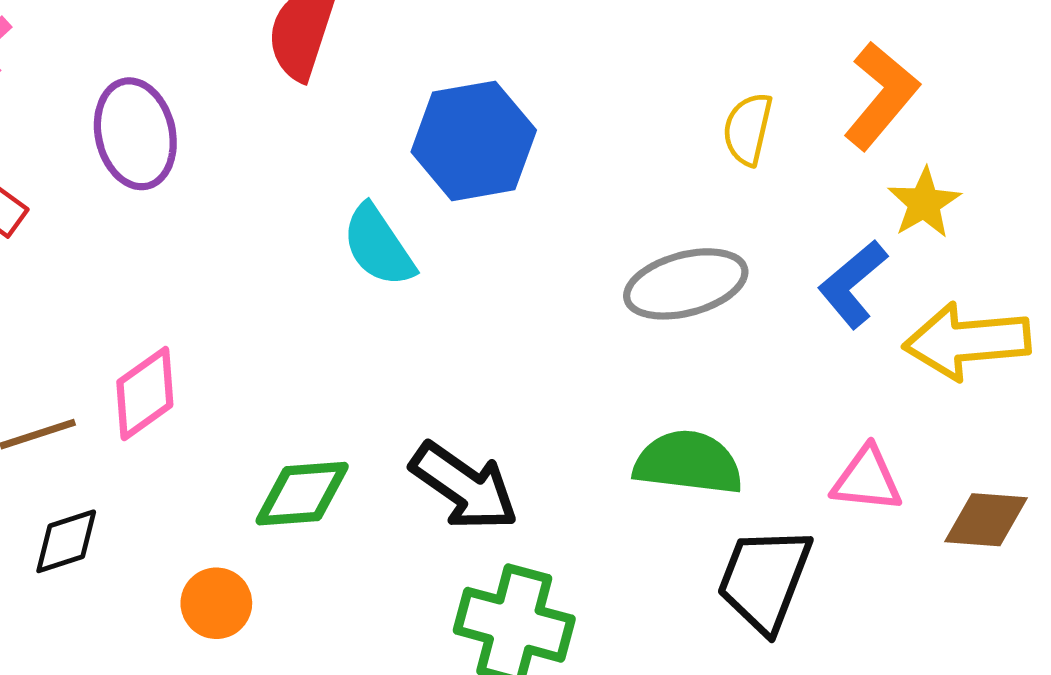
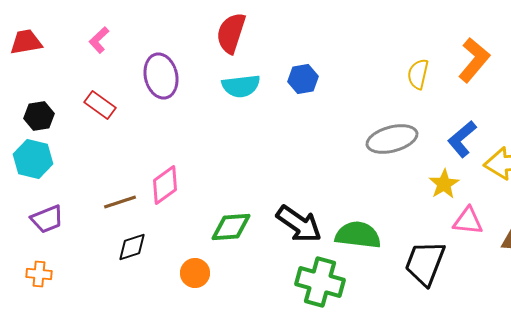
blue hexagon: (474, 141) -> (303, 79), size x0.6
yellow star: (924, 203) -> (444, 184), moved
cyan semicircle: (378, 246) -> (241, 86), moved, turned -63
green semicircle: (688, 463) -> (358, 235), moved

